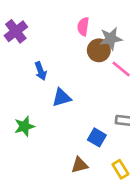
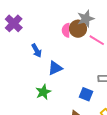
pink semicircle: (83, 26) -> (66, 30), moved
green star: (24, 126) -> (43, 92), moved

